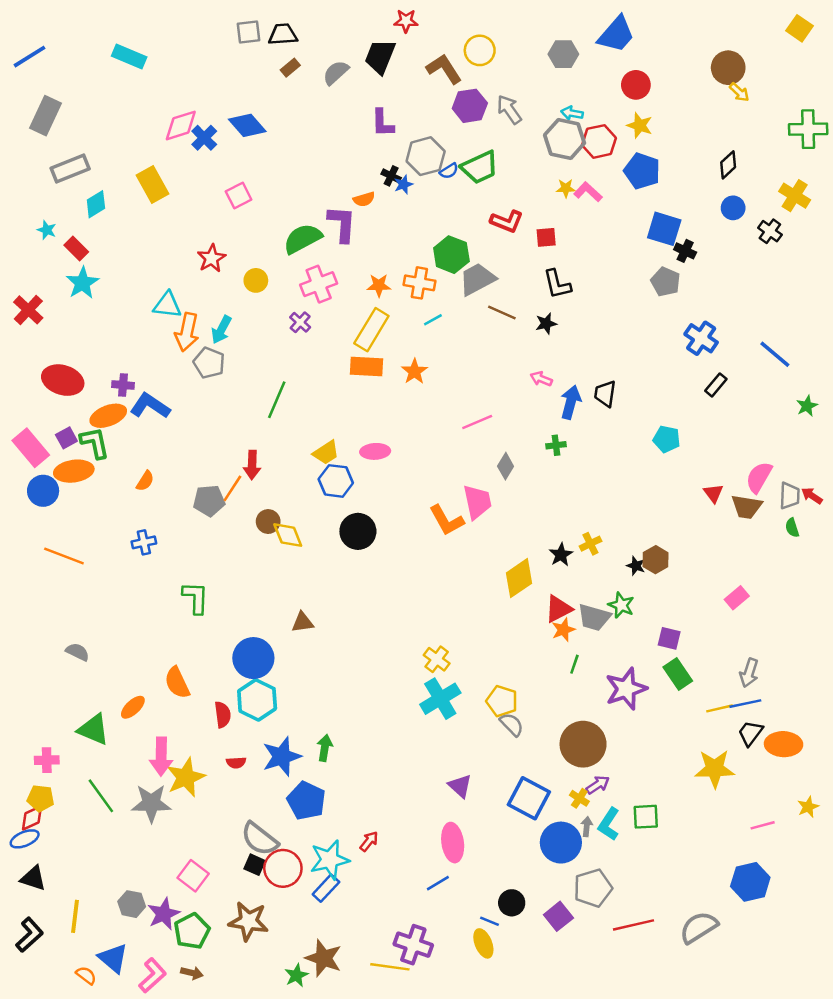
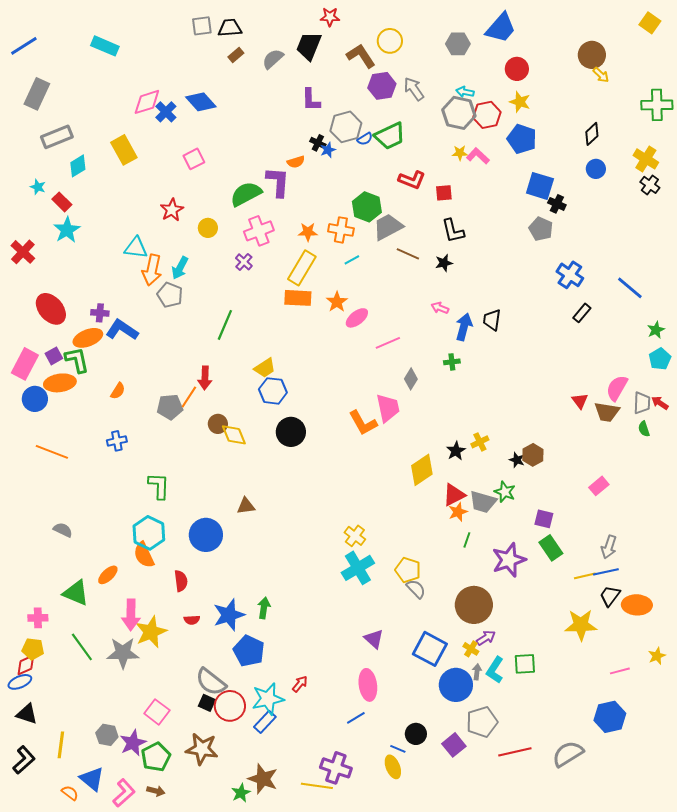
black cross: (770, 231) -> (650, 185), moved
red ellipse: (63, 380) -> (51, 309), turned 32
cyan pentagon: (667, 439) -> (660, 359), moved, turned 30
pink rectangle: (31, 448) -> (25, 364), turned 68
pink ellipse: (375, 451) -> (357, 318), moved, turned -35
cyan hexagon: (257, 700) -> (149, 533), moved

